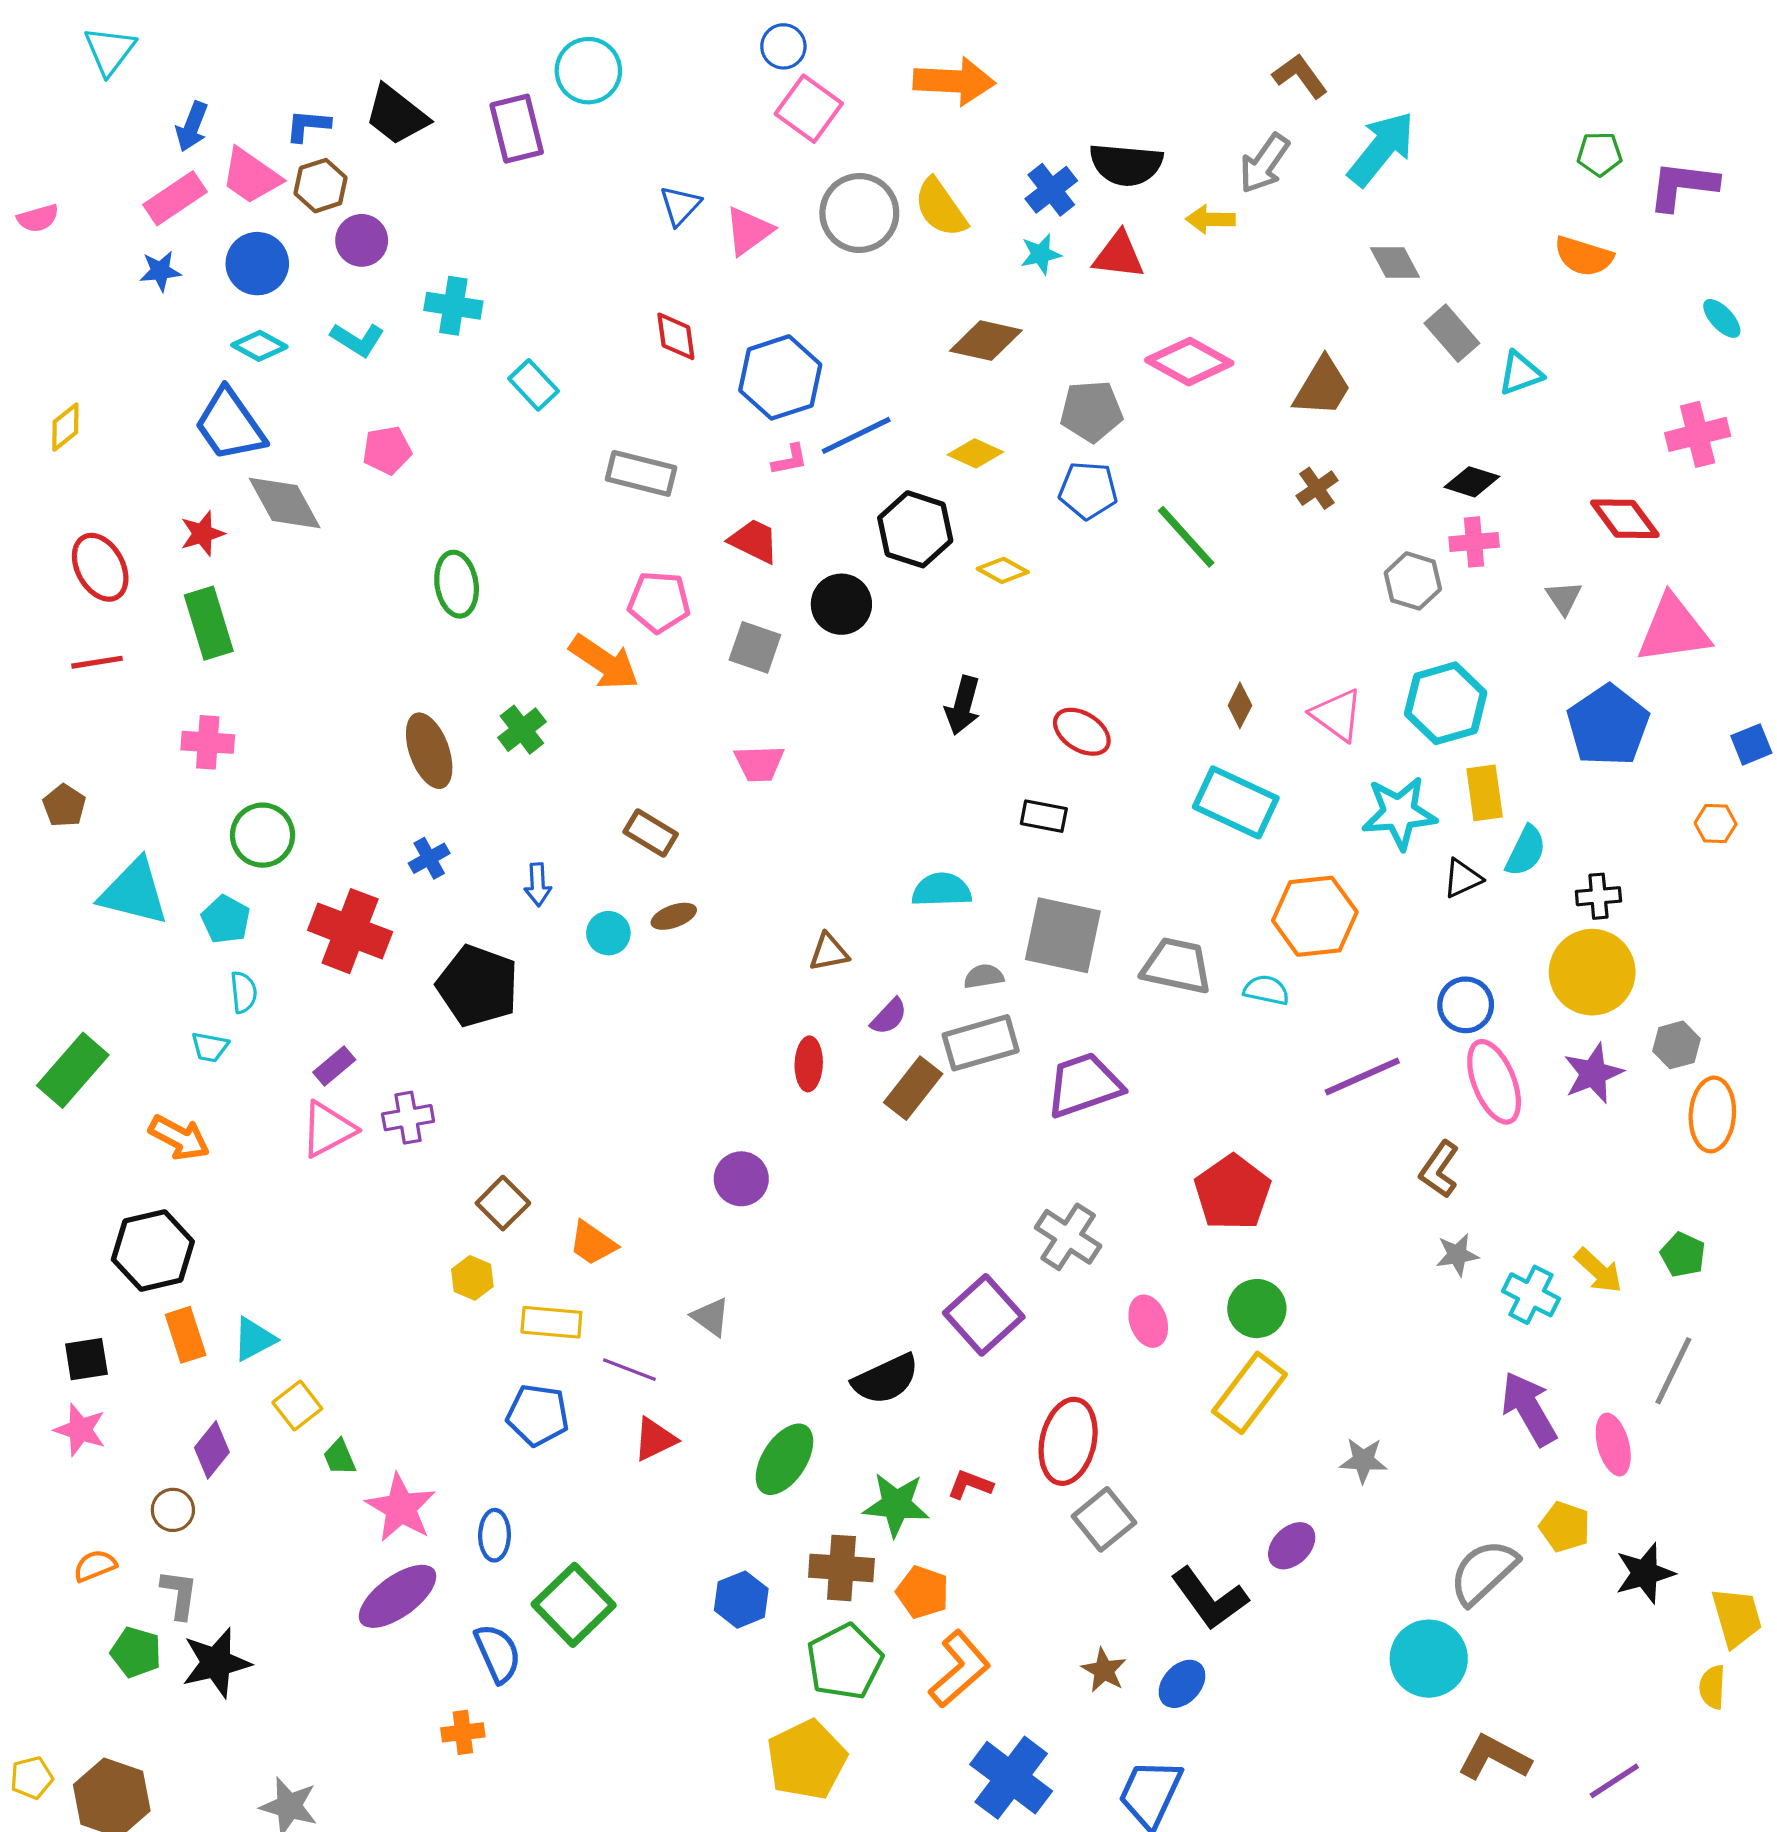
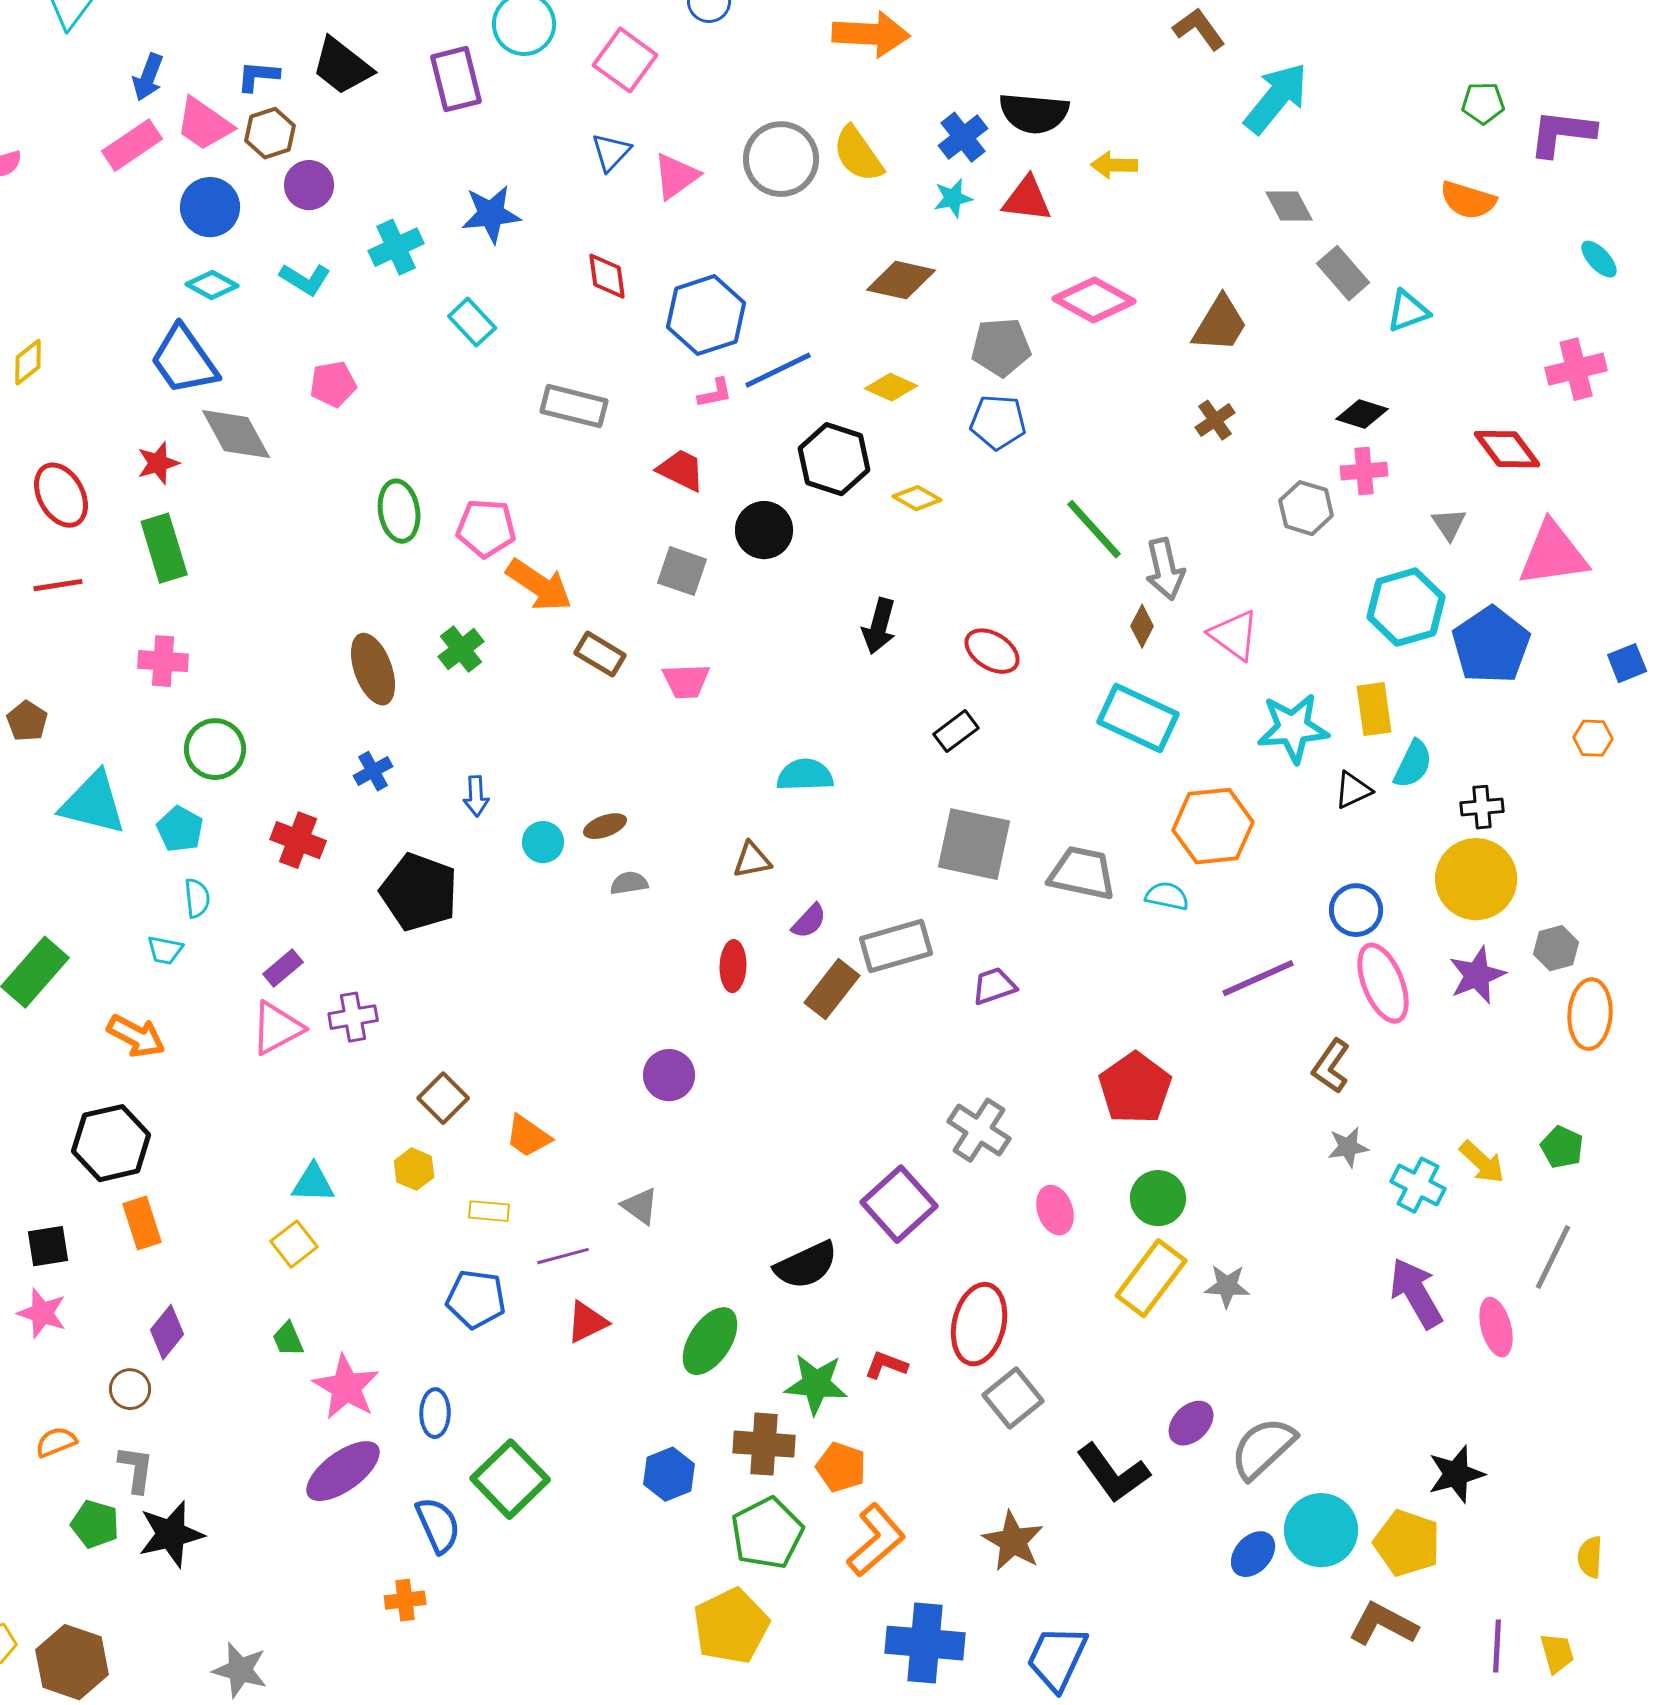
pink square: (809, 109) -> (625, 60), moved
gray arrow: (1264, 163) -> (1165, 569), moved, turned -48
blue star: (160, 271) -> (491, 214), moved, size x1.5
cyan cross: (453, 306) -> (396, 247), turned -34
green line: (1186, 537) -> (1094, 529), moved
pink pentagon: (659, 602) -> (486, 528), moved
cyan hexagon: (1446, 703) -> (1406, 607), moved
black rectangle: (1044, 816) -> (956, 731), turned -48
brown rectangle: (651, 833) -> (600, 654), moved
cyan semicircle: (942, 890) -> (805, 775), moved
red cross: (350, 931) -> (298, 840), size x0.7
gray semicircle: (984, 976) -> (629, 883), moved
purple trapezoid: (1084, 1085) -> (994, 986), size x0.6
yellow rectangle: (551, 1322) -> (489, 1211), size x0.7
cyan triangle: (254, 1339) -> (313, 1183), moved, turned 30
purple line: (629, 1370) -> (563, 1256), turned -36
yellow square: (297, 1406) -> (294, 1244), moved
gray star: (1363, 1460) -> (1227, 1286), moved
yellow pentagon: (1565, 1527) -> (1407, 1543), moved, size x1.4
gray semicircle: (1484, 1572) -> (1263, 1448), moved
black star: (1645, 1573) -> (1456, 1474), moved
yellow trapezoid: (1737, 1617) -> (1557, 1653), moved, size x0.7
brown star: (1104, 1670) -> (1013, 1541), size x1.4
blue ellipse: (1182, 1684) -> (1253, 1554), moved
blue cross: (1011, 1778) -> (925, 1643), turned -32
purple line: (1614, 1781) -> (1497, 1646), turned -54

